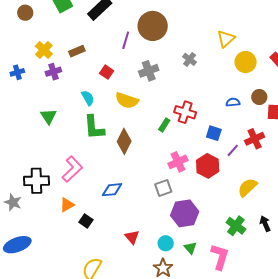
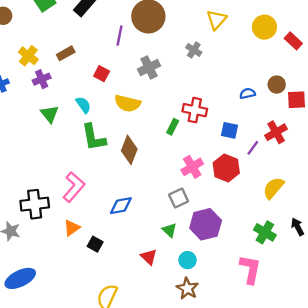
yellow triangle: (226, 39) -> (217, 20), moved
yellow circle: (246, 62) -> (264, 27), moved
green triangle: (49, 116) -> (50, 114), moved
green triangle: (190, 248) -> (169, 230), moved

